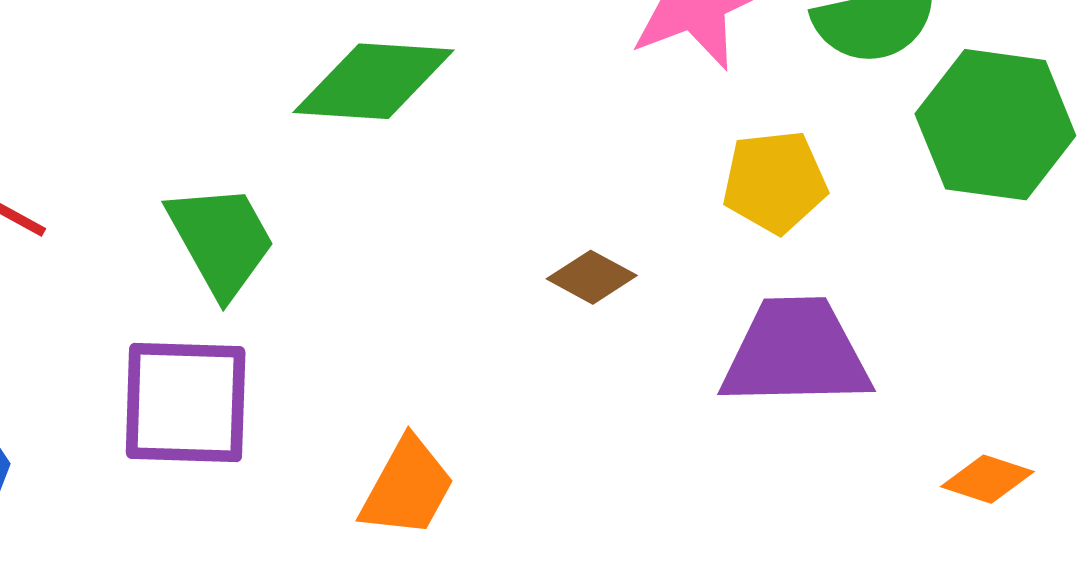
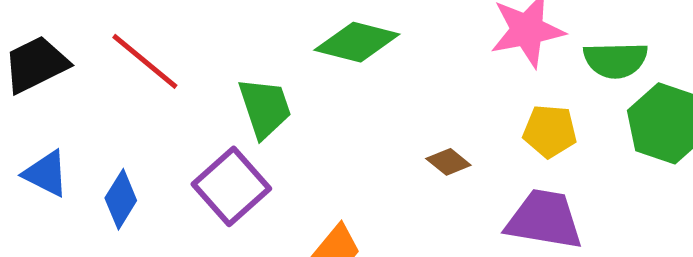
purple square: (186, 402) -> (231, 186), turned 36

